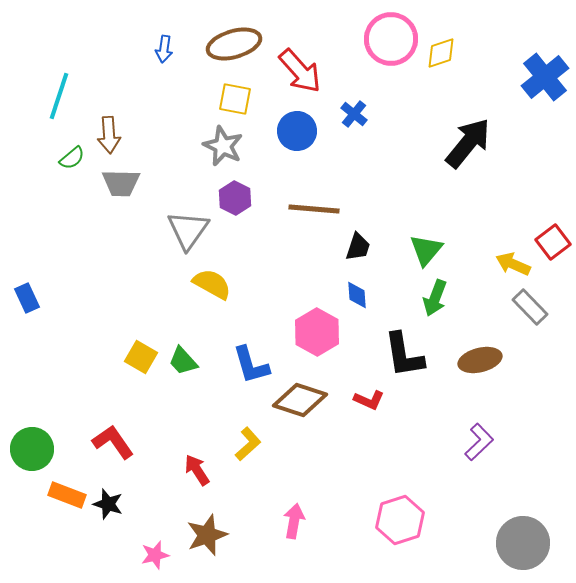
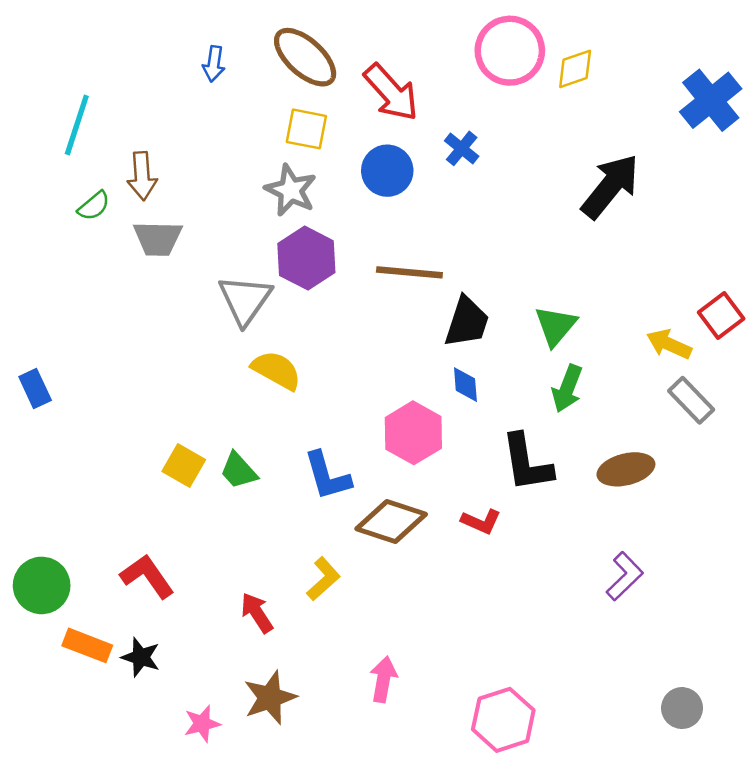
brown ellipse: (234, 44) -> (305, 57), turned 58
purple hexagon: (235, 198) -> (306, 258), size x1.4
black trapezoid: (358, 247) -> (467, 322), size x1.4
pink hexagon: (400, 520) -> (503, 720), moved
gray circle: (523, 543) -> (682, 708), size x0.6

